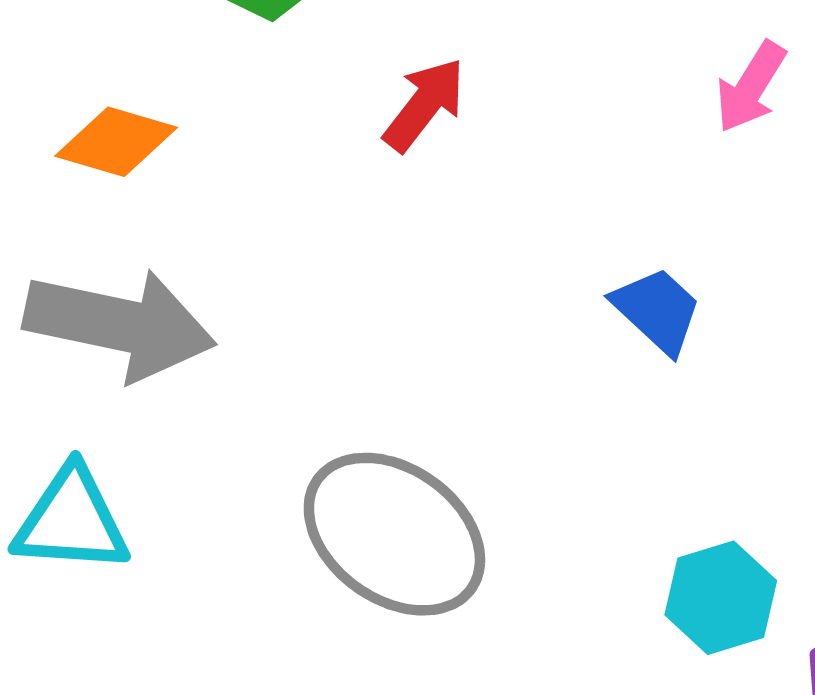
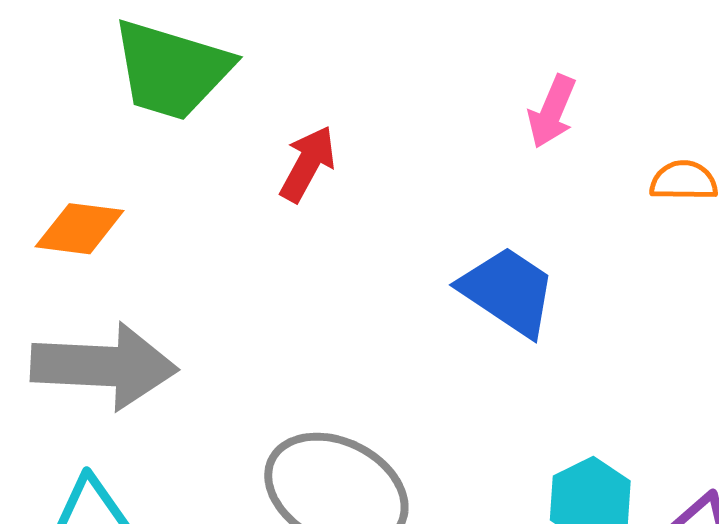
blue trapezoid: (657, 310) -> (508, 291), size x1.4

